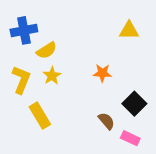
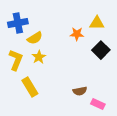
orange star: (102, 73) -> (77, 34), moved
black square: (134, 104) -> (101, 50), moved
brown semicircle: (106, 121) -> (80, 91), turned 120

